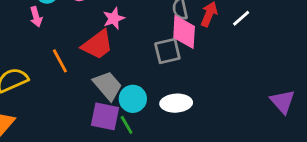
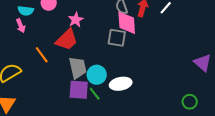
gray square: (167, 51) -> (117, 38), turned 30
gray trapezoid: (108, 86) -> (78, 68), turned 35
white ellipse: (176, 103) -> (121, 84), moved

